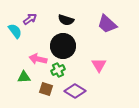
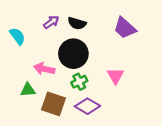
purple arrow: (30, 19) -> (51, 22), moved
green cross: (58, 70) -> (79, 82), moved
brown square: (46, 89) -> (54, 104), size x1.5

